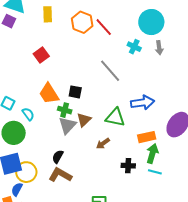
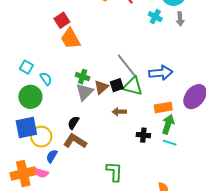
gray line: (110, 71) -> (126, 65), moved
black square: (75, 92) -> (117, 85), moved, turned -32
orange trapezoid: (49, 94) -> (71, 39), moved
brown arrow: (103, 143) -> (119, 112), turned 32
blue semicircle: (17, 189) -> (52, 156), moved

